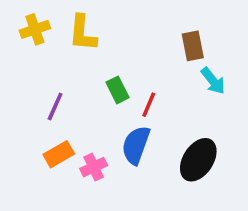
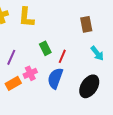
cyan arrow: (213, 81) -> (97, 53), moved
pink cross: (94, 167) -> (30, 73), moved

